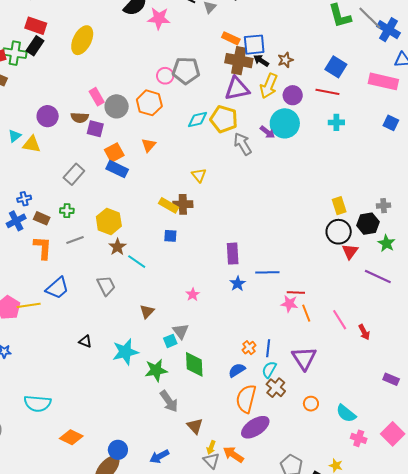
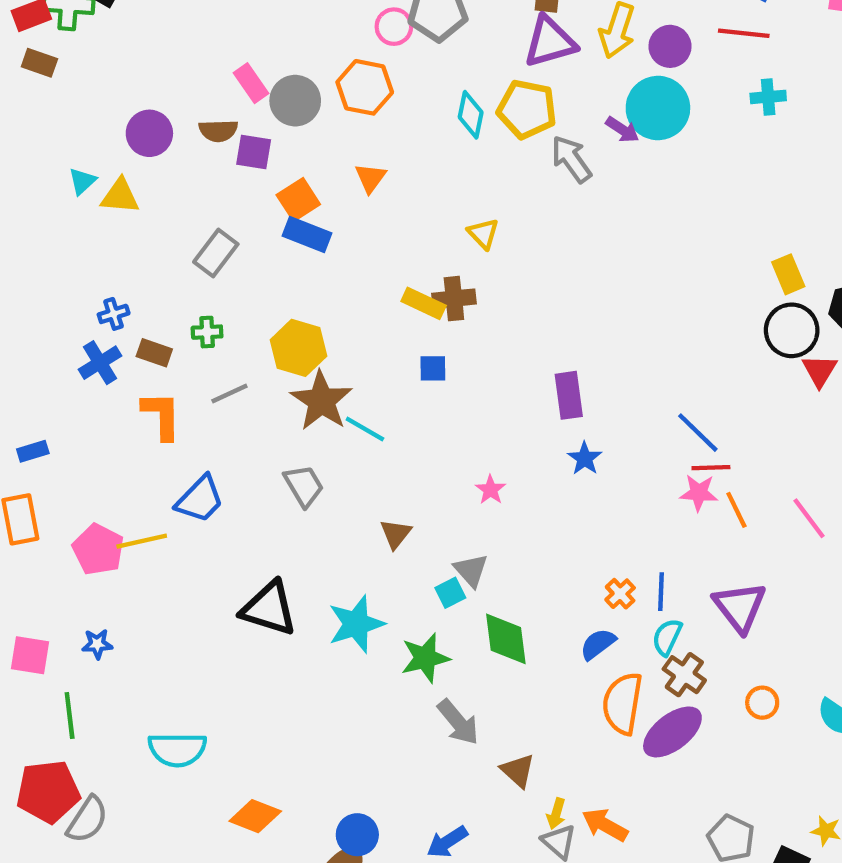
cyan diamond: (197, 120) -> (471, 115), turned -60
brown star: (117, 247) -> (321, 401), size x1.6
blue line: (267, 272) -> (698, 433), moved, turned 50
black triangle: (85, 341) -> (269, 608), size x2.0
purple ellipse: (255, 427) -> (672, 732), moved

